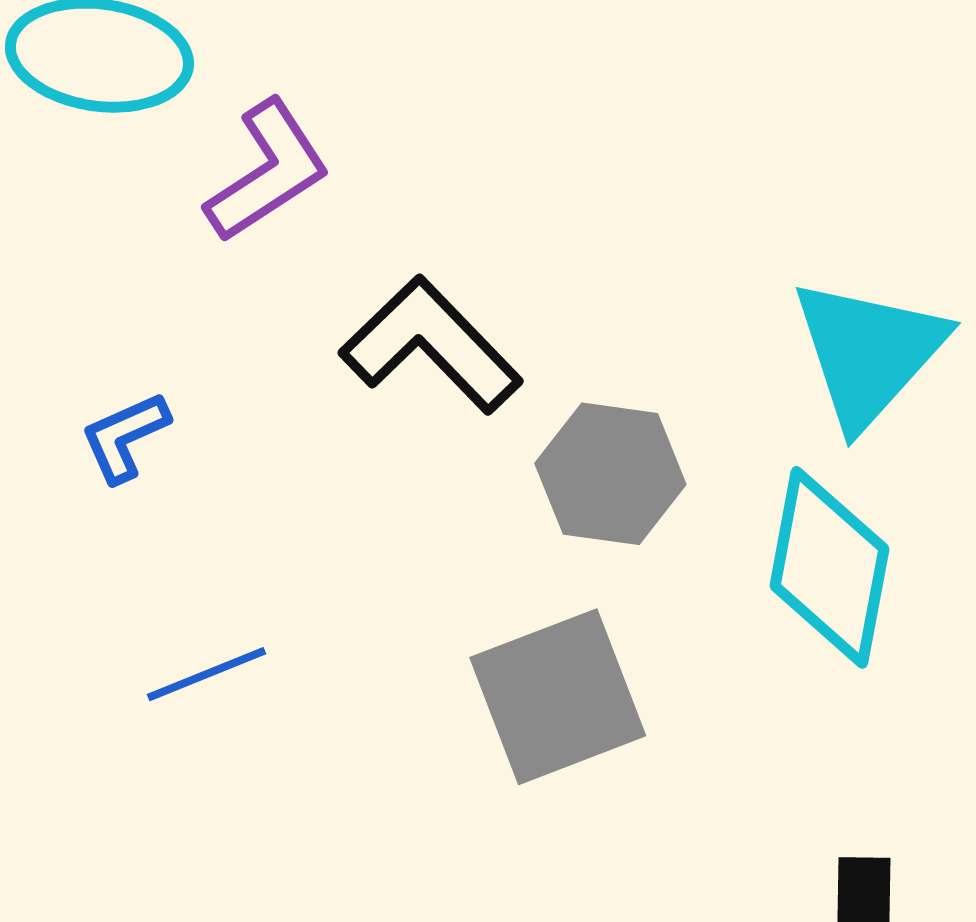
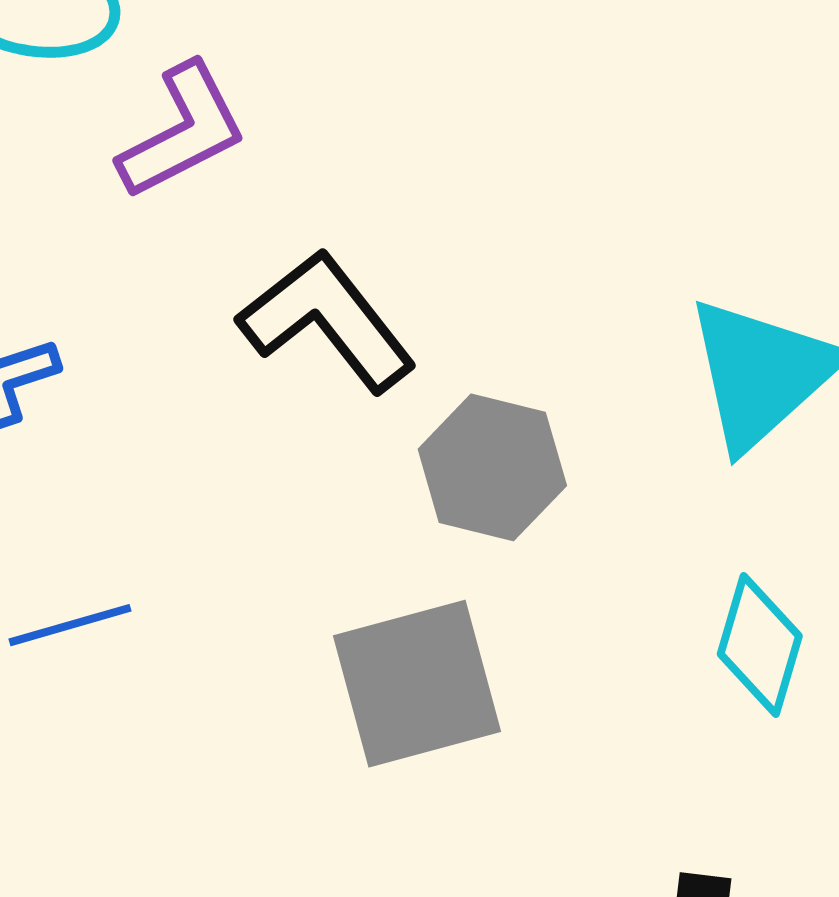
cyan diamond: (829, 567) -> (760, 645), moved, size x0.7

